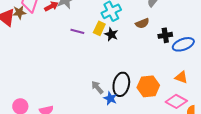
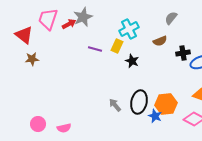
brown star: (19, 12) -> (32, 59), moved
black star: (111, 34) -> (132, 61), moved
blue star: (110, 98) -> (155, 116), moved

